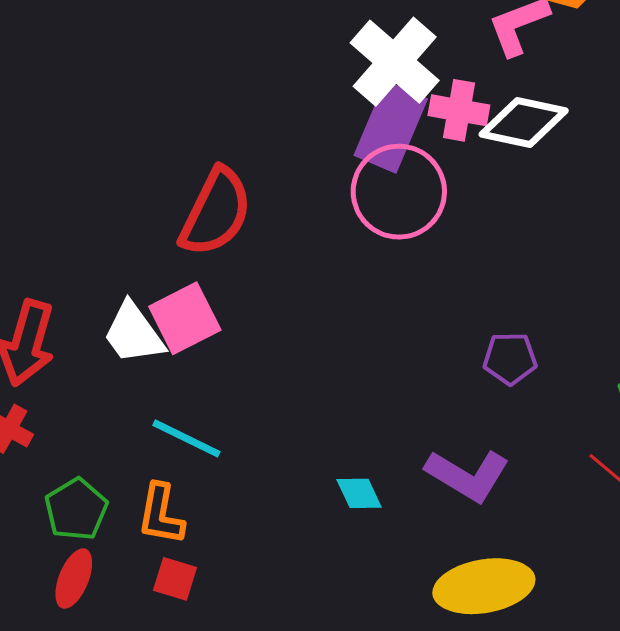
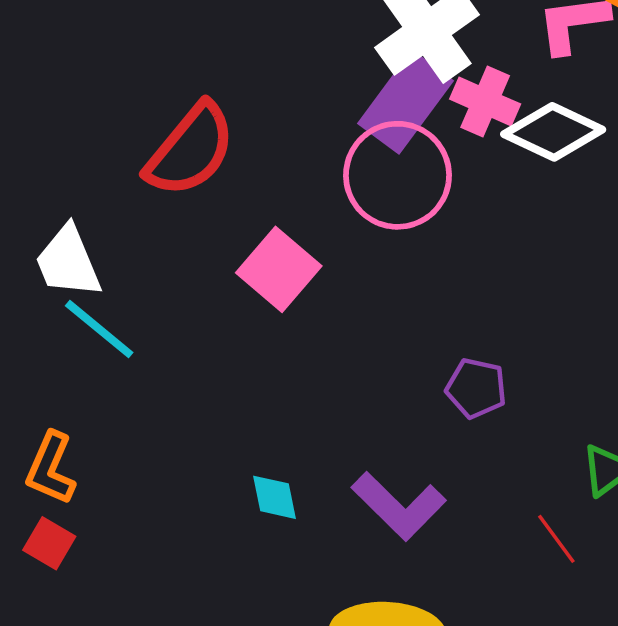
pink square: (185, 318) -> (279, 269), moved, turned -36
cyan line: (186, 438) -> (99, 329), moved

